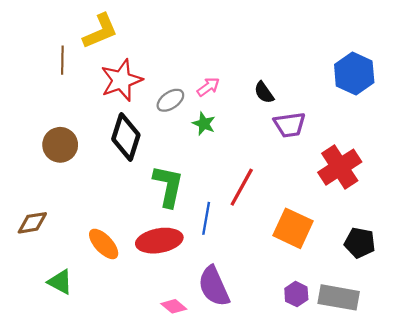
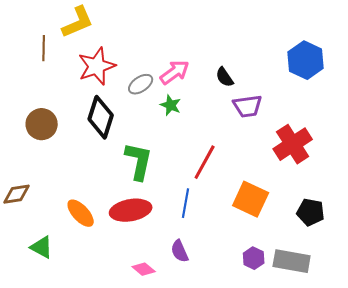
pink arrow: (208, 87) -> (175, 72), size x1.4
blue line: (206, 218) -> (186, 203), moved
purple semicircle: (214, 286) -> (180, 251), size x0.6

